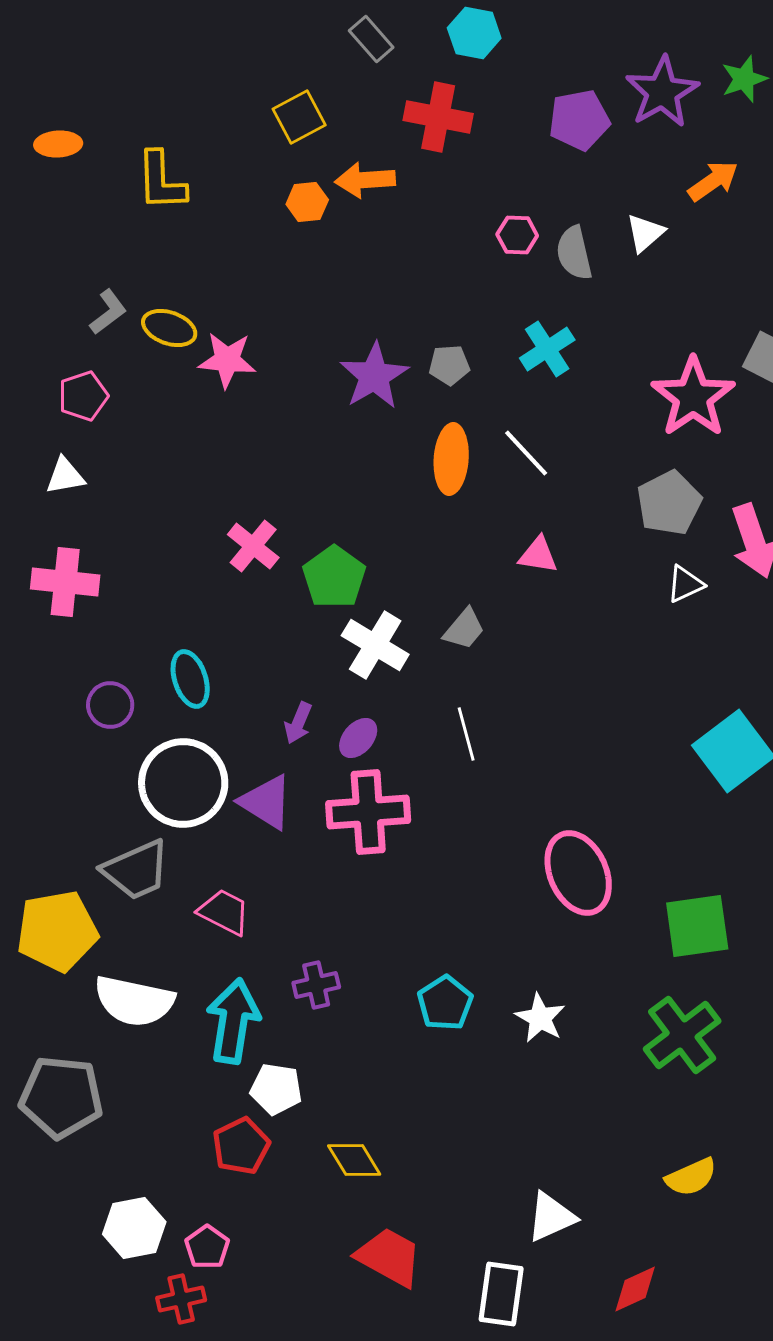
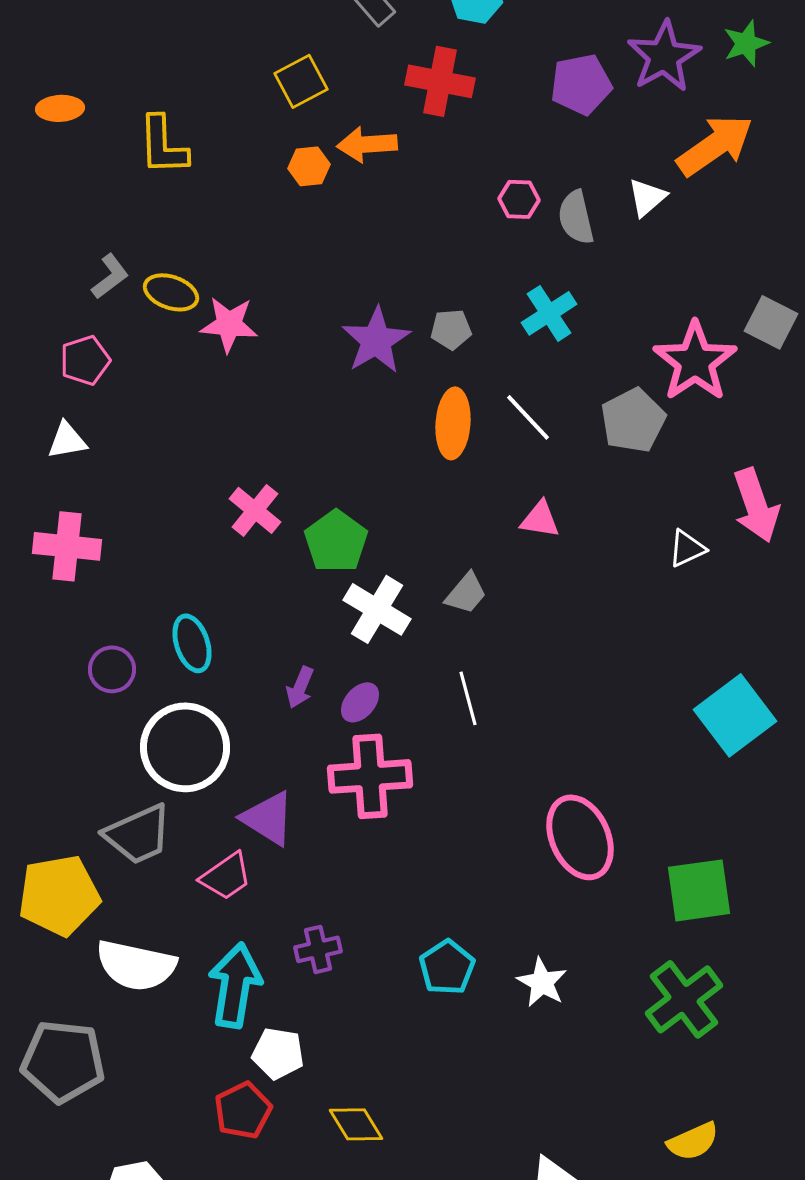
orange arrow: (713, 181) -> (715, 145), size x1.5
gray pentagon: (669, 503) -> (633, 420), moved
purple triangle: (266, 802) -> (268, 818), moved
pink trapezoid: (224, 912) -> (226, 876), turned 118

